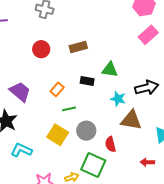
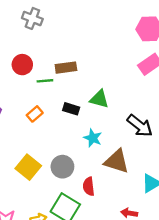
black arrow: (147, 88) -> (140, 126), turned 45
cyan star: (118, 99) -> (93, 138), moved
green line: (69, 109) -> (45, 81), moved

